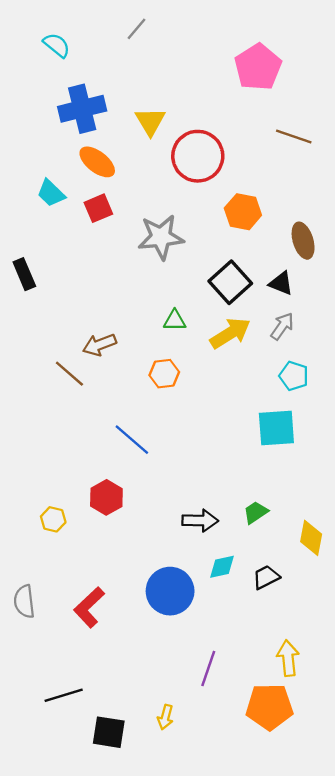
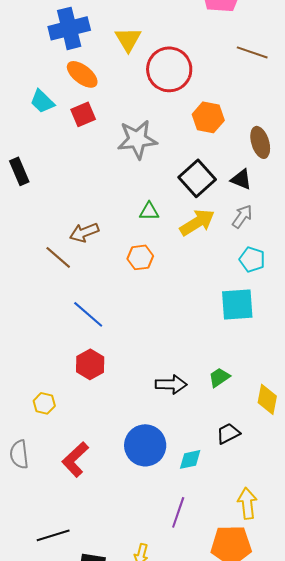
blue line: (132, 440) -> (88, 314), moved
yellow hexagon: (53, 519) -> (44, 403), moved
cyan diamond: (222, 567) -> (190, 459), moved

